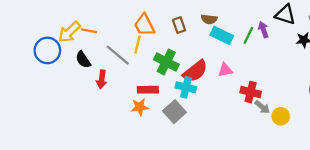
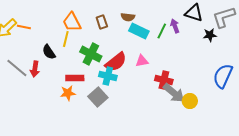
gray line: (118, 55) -> (17, 68), moved
black semicircle: (83, 60) -> (49, 52), moved
gray arrow: (262, 107) -> (174, 93), size x1.6

